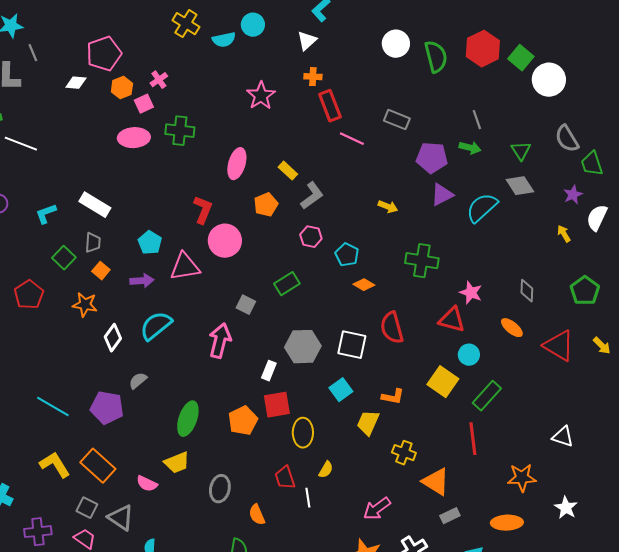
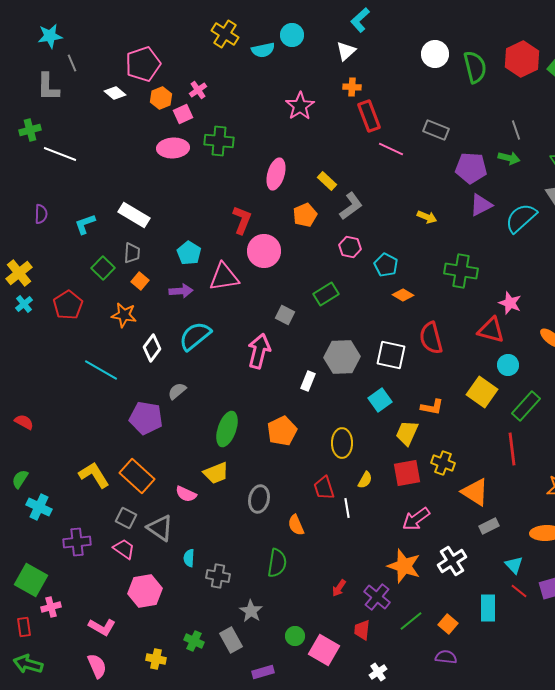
white diamond: (76, 83) -> (115, 93), turned 35
red square: (277, 405) -> (407, 473), moved
cyan line: (53, 407) -> (101, 370), moved

